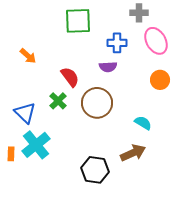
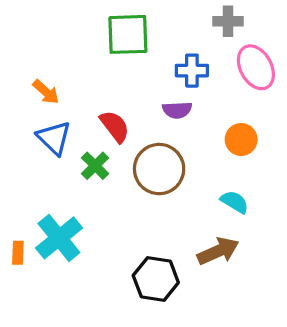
orange circle: (160, 80) -> (241, 139), moved
blue triangle: (25, 113) -> (54, 138), moved

